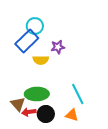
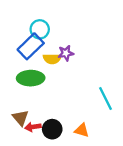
yellow semicircle: (41, 60) -> (52, 59), moved
green ellipse: (37, 94) -> (31, 78), moved
cyan line: (78, 94) -> (106, 99), moved

